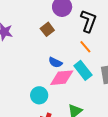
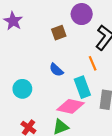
pink diamond: (62, 78) -> (70, 106), moved
cyan circle: (39, 95) -> (22, 89), moved

